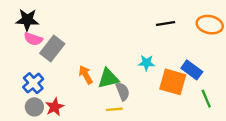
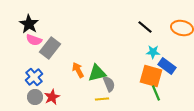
black star: (27, 20) -> (29, 24), turned 30
black line: (166, 23) -> (145, 27), turned 49
cyan star: (147, 63) -> (153, 52), moved
green line: (206, 99) -> (156, 93), moved

